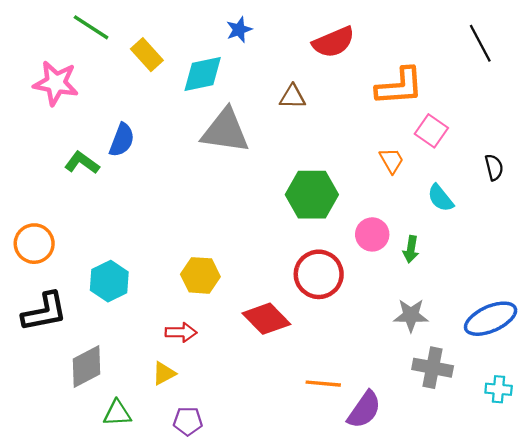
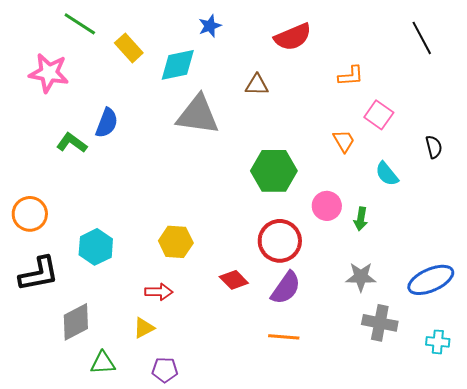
orange L-shape: (400, 86) -> (351, 76), size x0.6
red diamond: (266, 319) -> (234, 280), size x0.7
purple semicircle: (364, 410) -> (286, 288), moved

